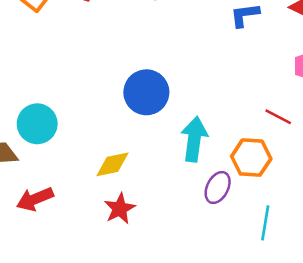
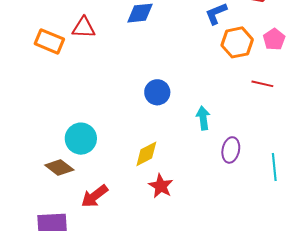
blue circle: (146, 92) -> (157, 92), size x0.7
cyan arrow: (194, 139) -> (203, 118), size x0.7
orange hexagon: (251, 158) -> (237, 42), moved

